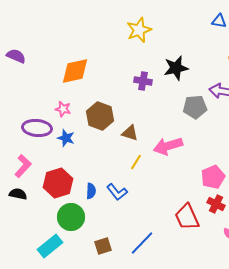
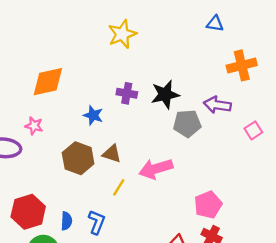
black star: (176, 68) -> (165, 94), moved
brown hexagon: (100, 116) -> (78, 158), moved
blue star: (66, 138) -> (93, 115), moved
blue L-shape: (117, 192) -> (97, 222), turned -120

